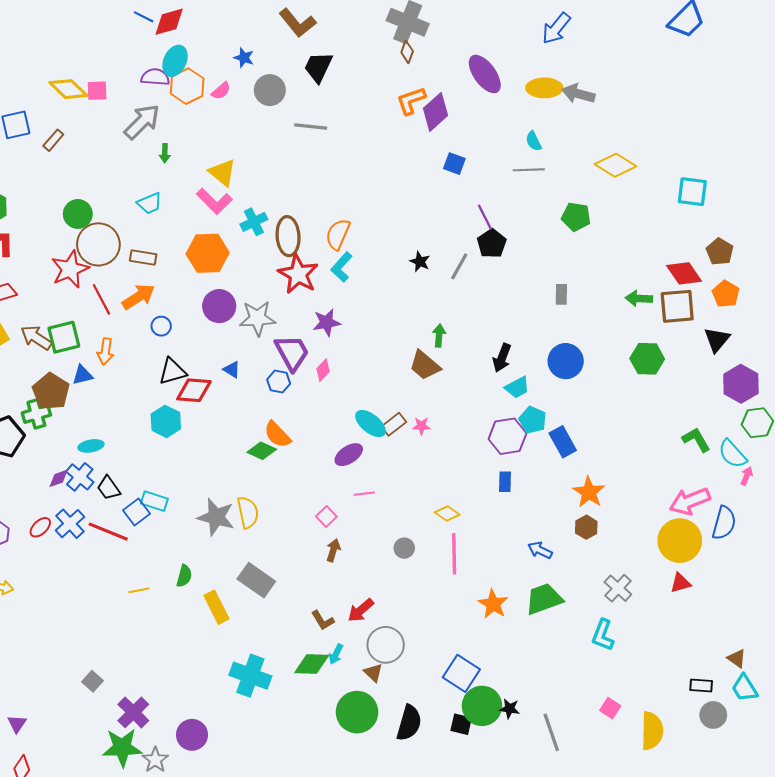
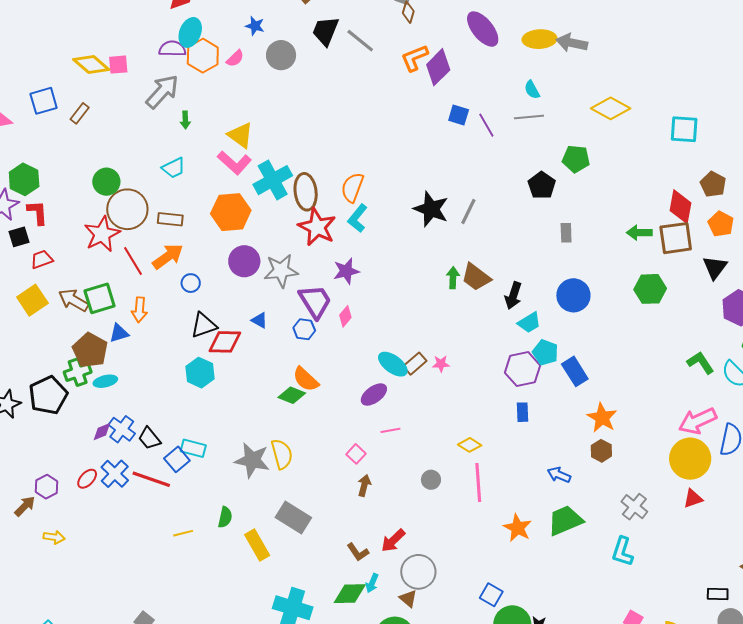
gray line: (311, 127) -> (360, 41), moved, turned 36
purple line: (485, 217) -> (486, 125), moved
cyan cross: (254, 222) -> (273, 180), size x1.5
black pentagon: (492, 244) -> (542, 185), moved
black star: (420, 262) -> (431, 209), size x1.8
red diamond: (684, 273) -> (681, 207), turned 48
brown trapezoid: (425, 365) -> (476, 277), moved
cyan ellipse: (91, 446) -> (105, 381), moved
blue square: (461, 673) -> (491, 595), size x0.7

